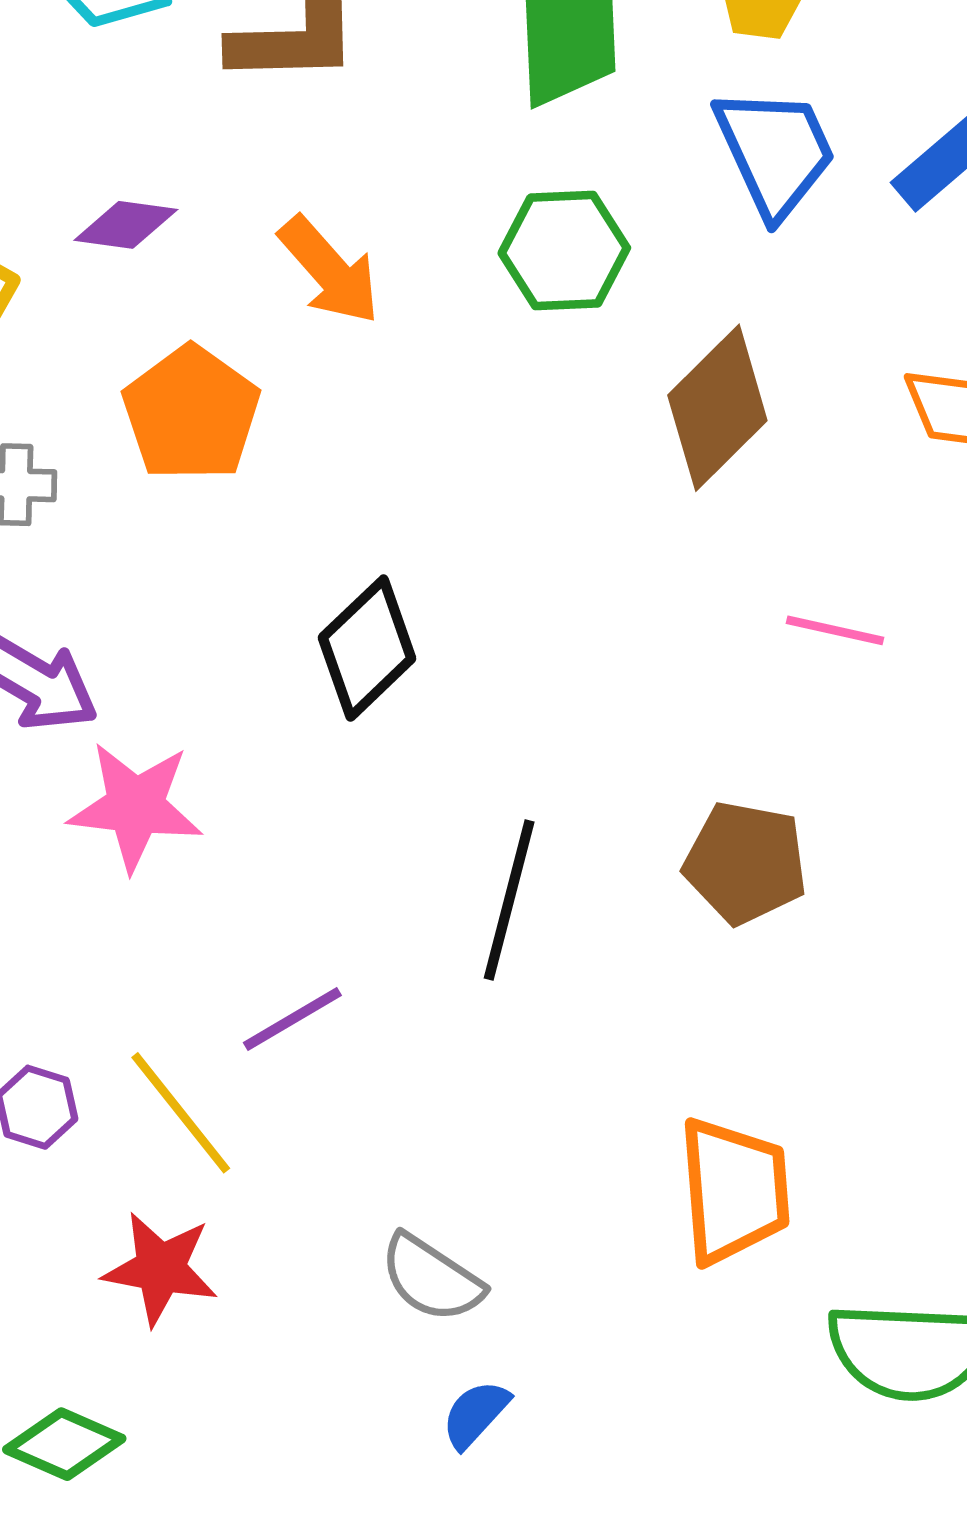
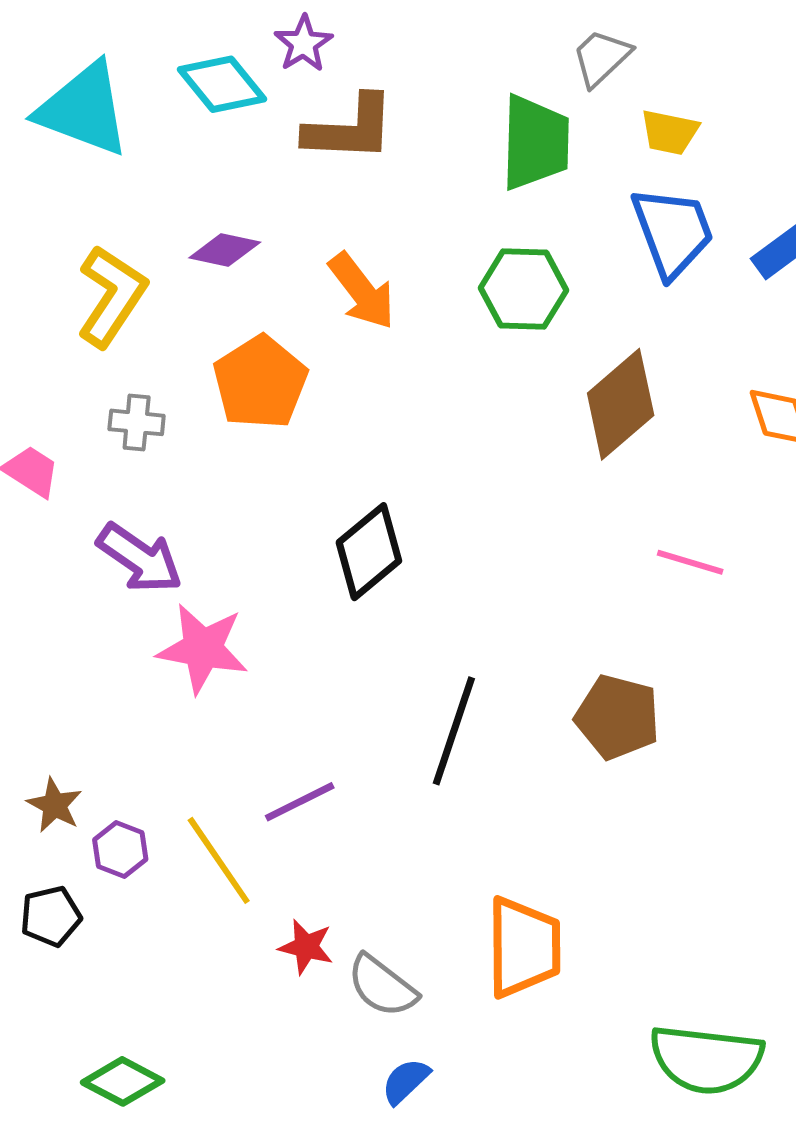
orange trapezoid: (734, 1191) -> (524, 947), moved
red star: (160, 1269) -> (306, 947), moved, size x0.7

